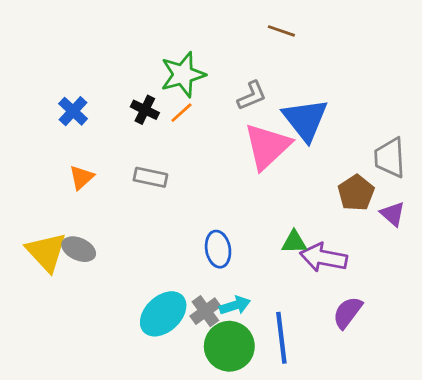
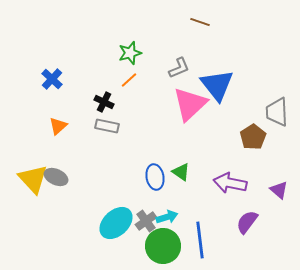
green star: (183, 75) -> (130, 53), size x0.7
black cross: (145, 110) -> (104, 102), moved
purple triangle: (393, 214) -> (279, 190), moved
green triangle: (294, 242) -> (181, 172), moved, turned 36

